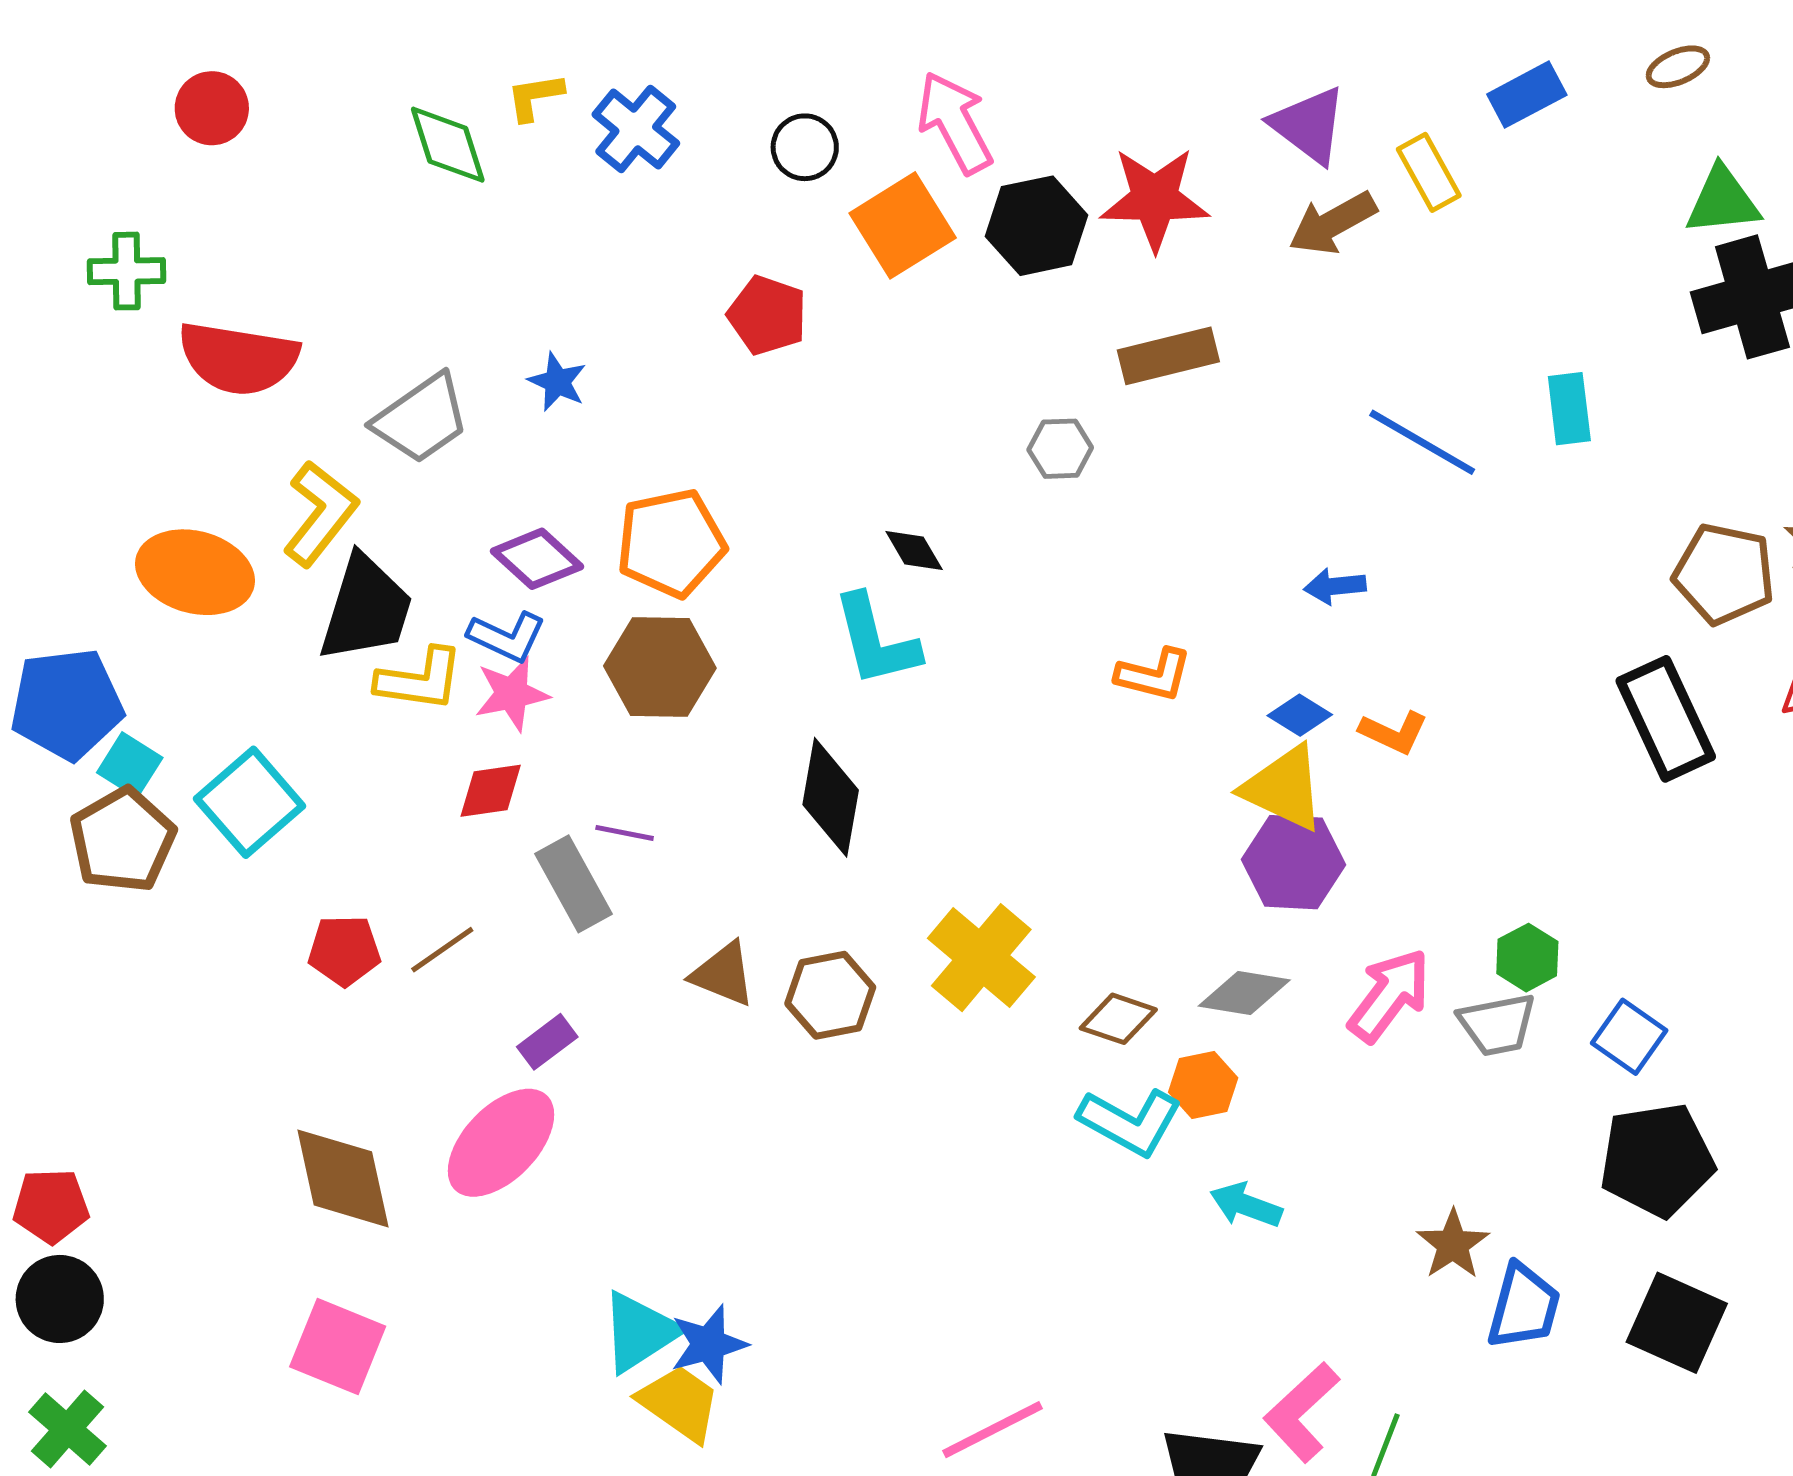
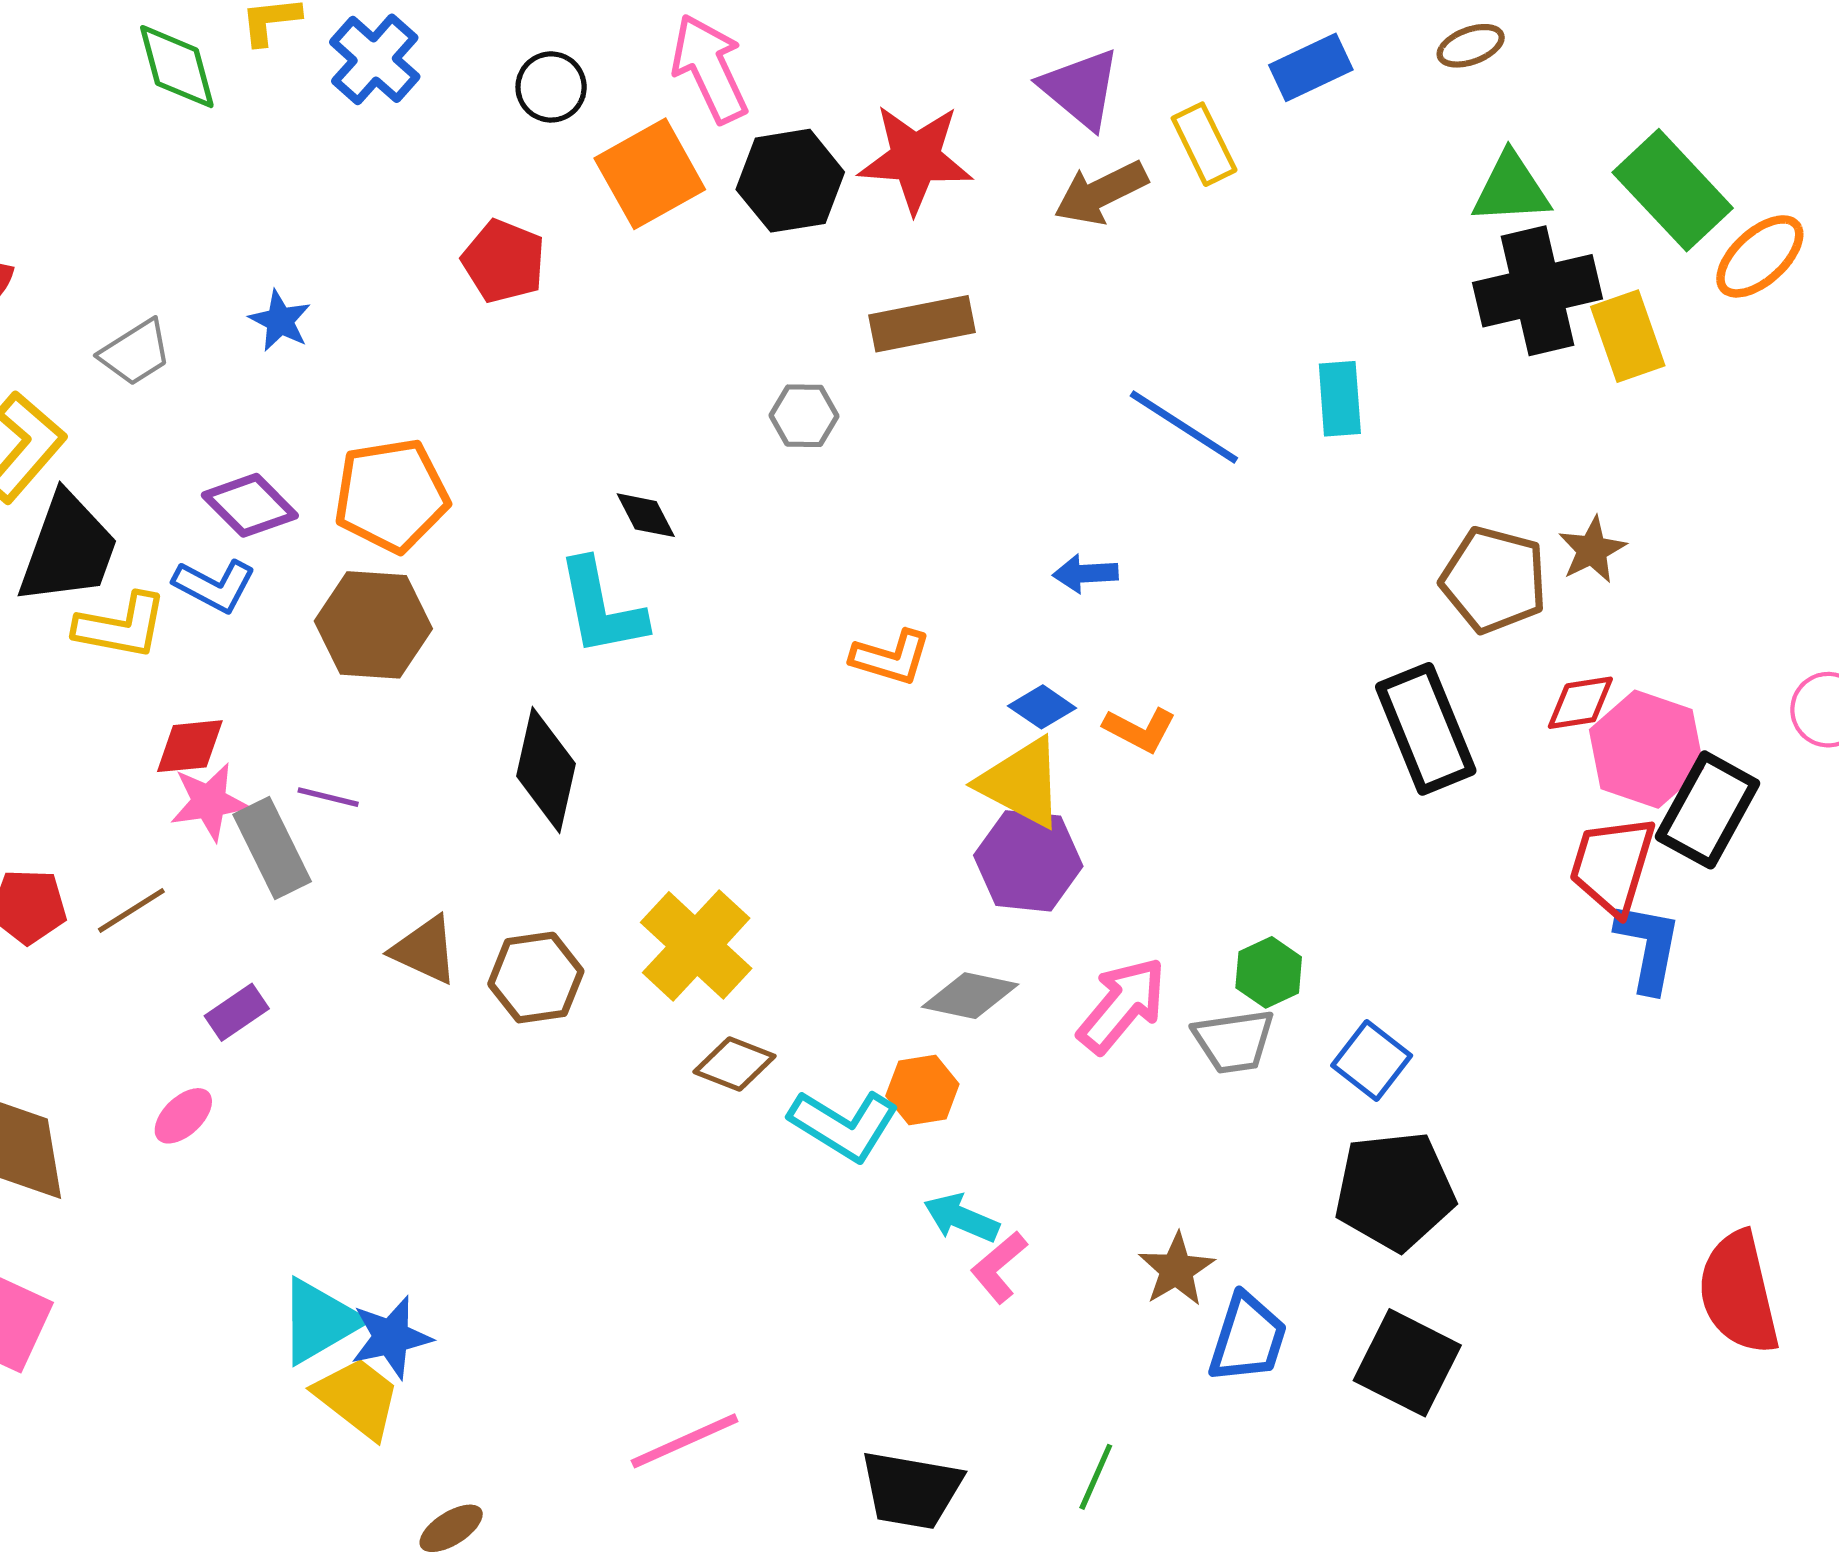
gray trapezoid: (421, 419) -> (135, 353), size x0.7
pink star: (512, 694) -> (209, 802), moved
brown diamond: (1118, 1019) -> (734, 1064), moved
pink ellipse: (501, 1143) -> (183, 1116), size x0.5
pink L-shape: (1302, 1412) -> (999, 1267), moved, size x0.7

